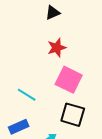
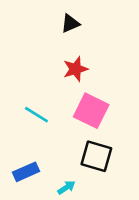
cyan line: (27, 95) -> (36, 115), moved

